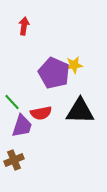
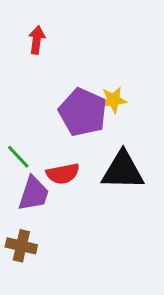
brown cross: (14, 160) -> (21, 246), turned 36

